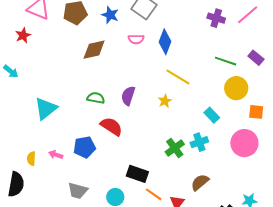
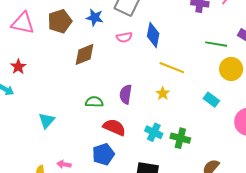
red star: (23, 35) -> (18, 67), moved
cyan triangle: (46, 109) -> (47, 121), size x0.7
cyan cross: (199, 142) -> (154, 132), moved, turned -36
blue pentagon: (84, 147) -> (103, 154), moved
green cross: (175, 148) -> (180, 138), turned -30

